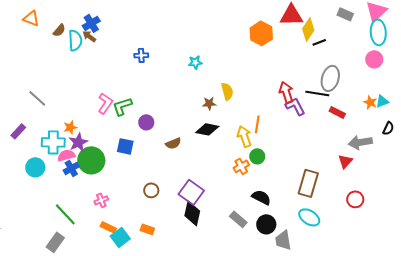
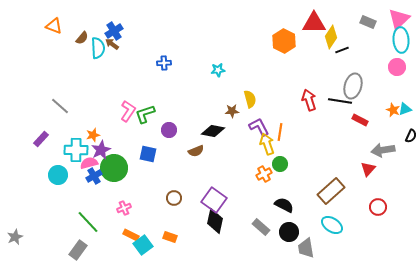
purple L-shape: (295, 106) -> (259, 127), moved
black diamond: (207, 129) -> (213, 131), moved
brown rectangle: (308, 183) -> (331, 191), turned 32

